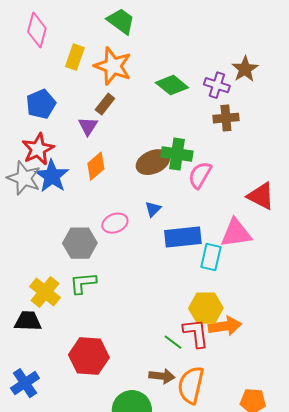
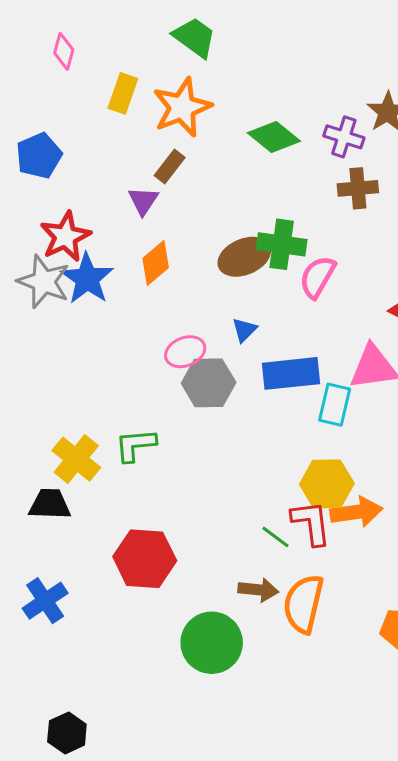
pink diamond: (37, 30) -> (64, 51), size x0.7
orange star: (113, 66) -> (182, 107), turned 30
blue pentagon: (41, 104) -> (39, 156), moved
gray hexagon: (80, 243) -> (209, 383), moved

